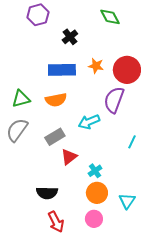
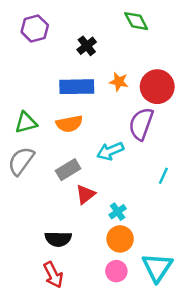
purple hexagon: (38, 15) -> (35, 28), moved
cyan triangle: (127, 201) -> (157, 267), moved, size x1.5
red arrow: (56, 222) -> (53, 275), moved

